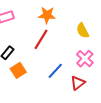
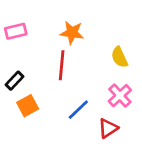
red line: (41, 39) -> (62, 65), turned -30

